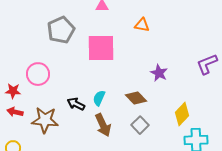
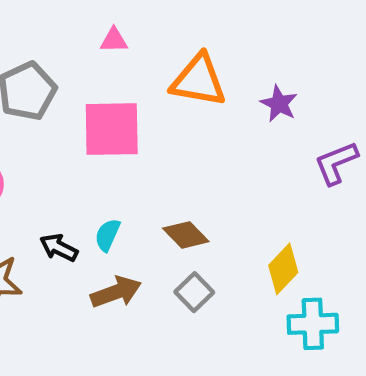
orange triangle: (142, 25) -> (199, 80), size x1.8
purple star: (159, 73) -> (279, 104), moved
brown arrow: (103, 125) -> (116, 292), turned -85

